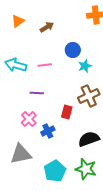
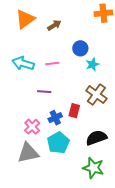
orange triangle: (18, 21) -> (25, 19), size x1.5
brown cross: (89, 96) -> (96, 95), turned -30
pink cross: (29, 119) -> (32, 127), moved
blue cross: (48, 131) -> (55, 118), moved
cyan pentagon: (55, 171) -> (58, 143), moved

